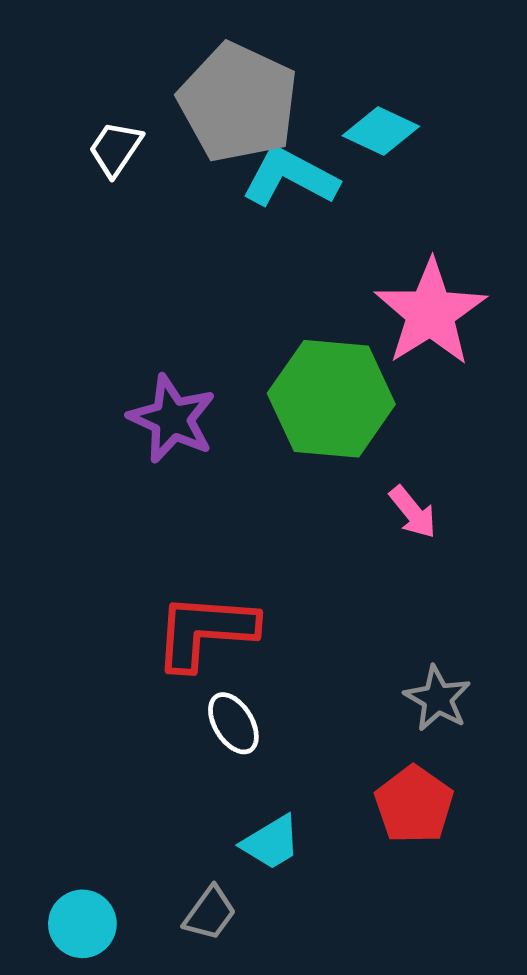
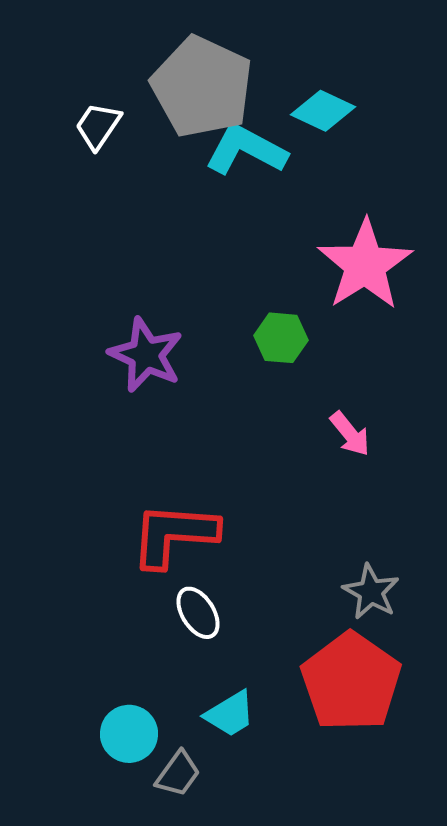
green hexagon: (331, 399) -> (281, 338), size x0.5
red pentagon: (414, 805) -> (351, 682), size x1.5
cyan circle: (82, 924) -> (129, 734), moved

